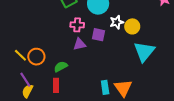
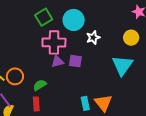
pink cross: (77, 25) -> (54, 42), size x1.6
yellow circle: (132, 26) -> (131, 38), moved
purple square: (98, 35) -> (75, 61), moved

